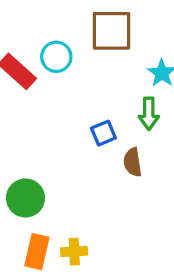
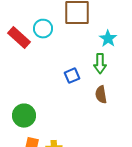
brown semicircle: (133, 162) -> (101, 95), moved

